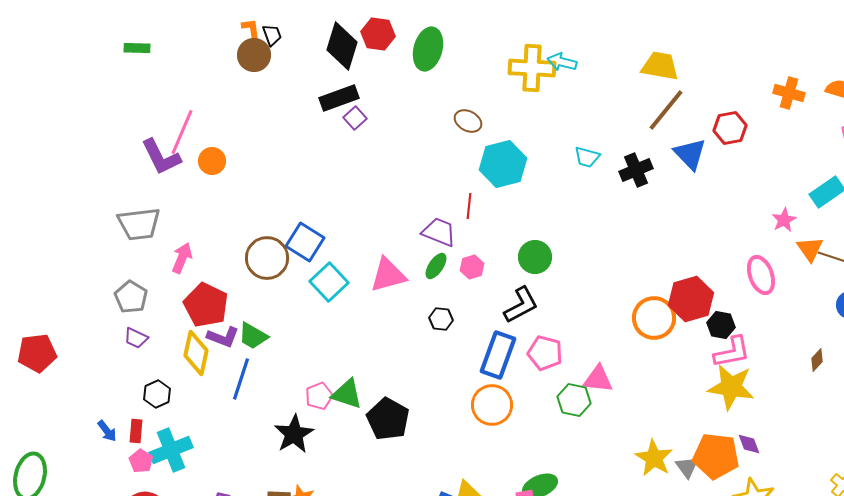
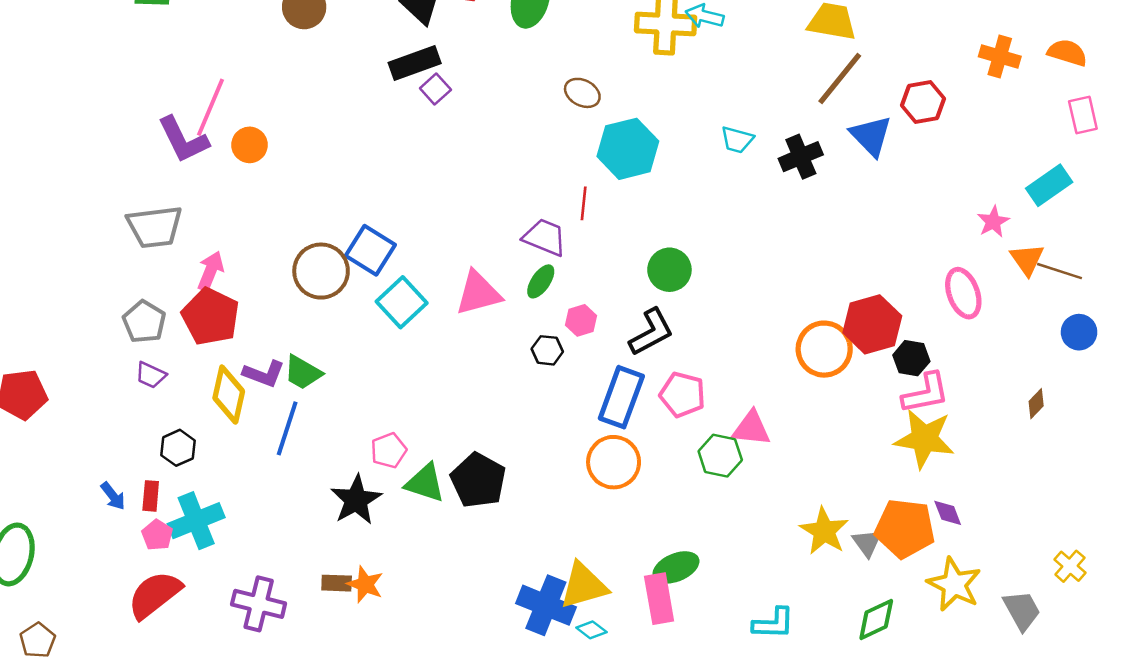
pink hexagon: (472, 267) -> (581, 320), moved
red pentagon: (206, 305) -> (210, 317), moved
green triangle: (347, 394) -> (425, 483), moved

